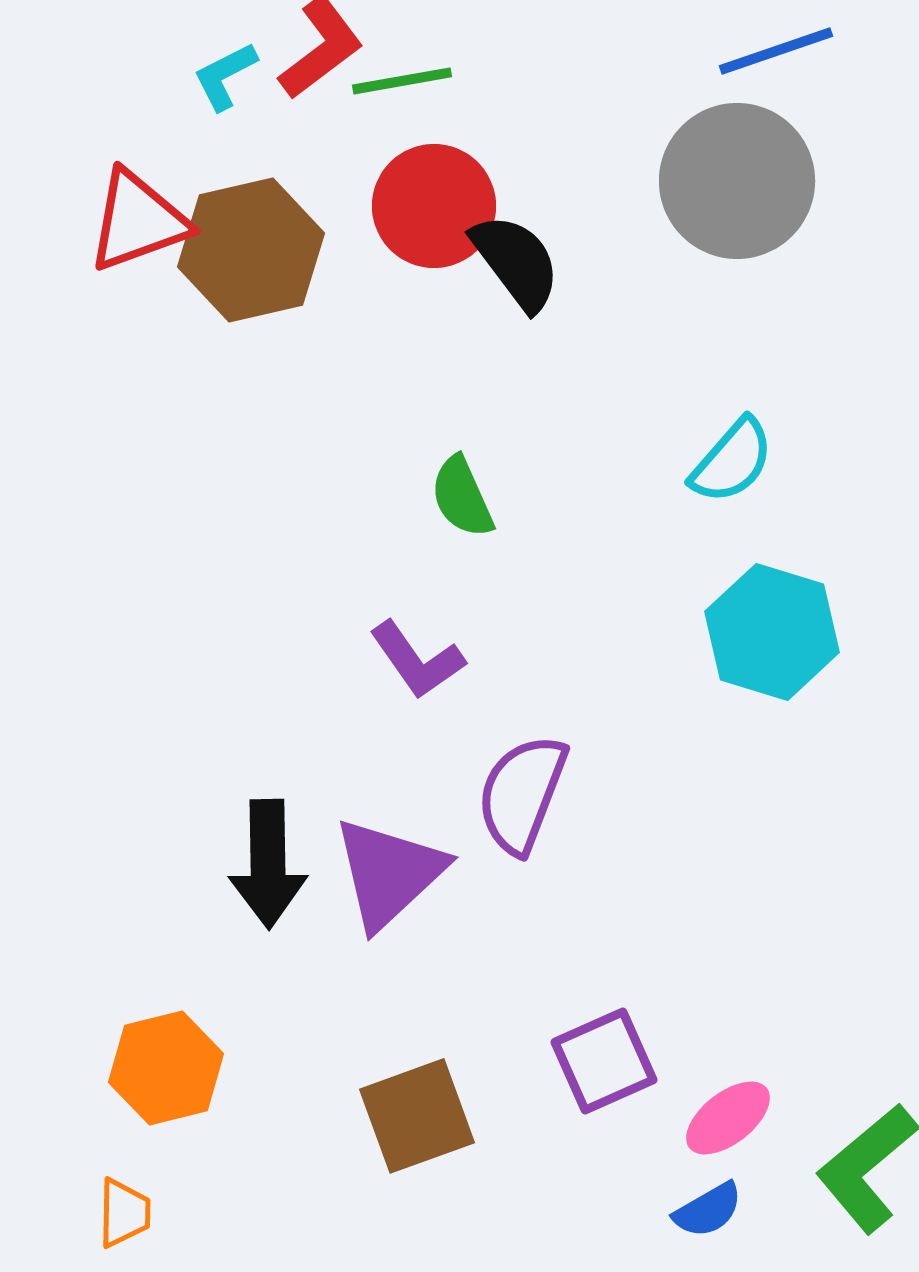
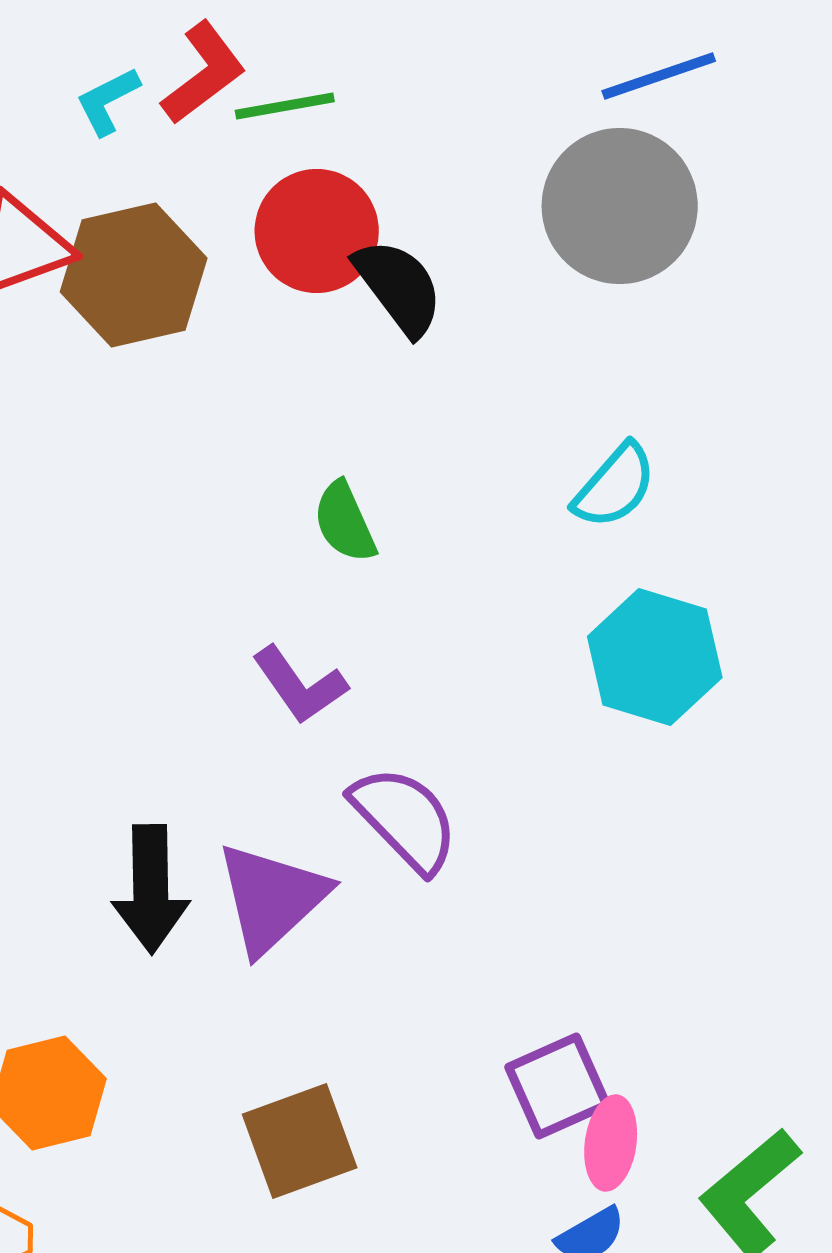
purple semicircle: (522, 794) -> (405, 819), turned 115
purple square: (604, 1061) -> (558, 1086), moved
pink ellipse: (728, 1118) -> (611, 1143), turned -44

